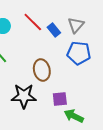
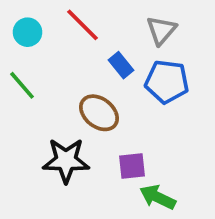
blue rectangle: (54, 30) -> (121, 65), moved
brown ellipse: (42, 70) -> (99, 113), turned -40

